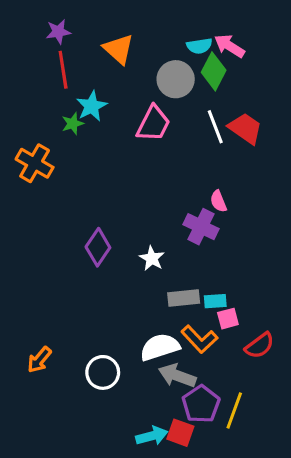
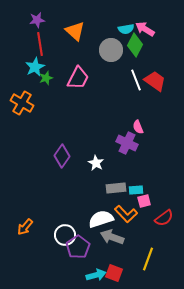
cyan star: (92, 106) -> (35, 67), moved
pink trapezoid: (153, 124) -> (78, 78), moved
purple pentagon: (201, 404) -> (78, 247), moved

